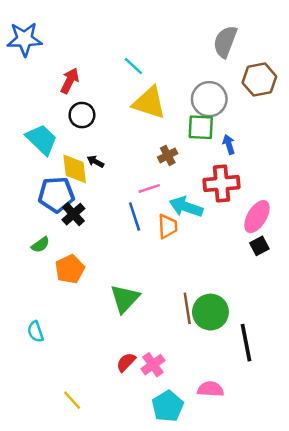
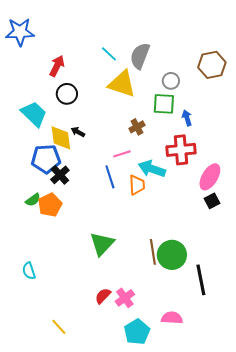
gray semicircle: (225, 42) -> (140, 56), moved
gray circle: (209, 99) -> (171, 81), size x0.6
orange pentagon: (70, 269) -> (50, 205), moved

